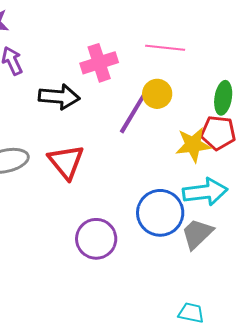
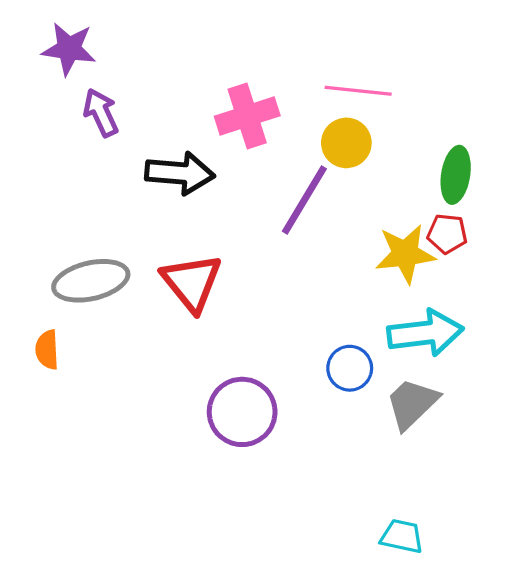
yellow circle: (157, 94) -> (346, 143), moved
red pentagon: (218, 133) -> (447, 234), size x0.7
blue circle: (160, 213) -> (350, 368), size x0.6

